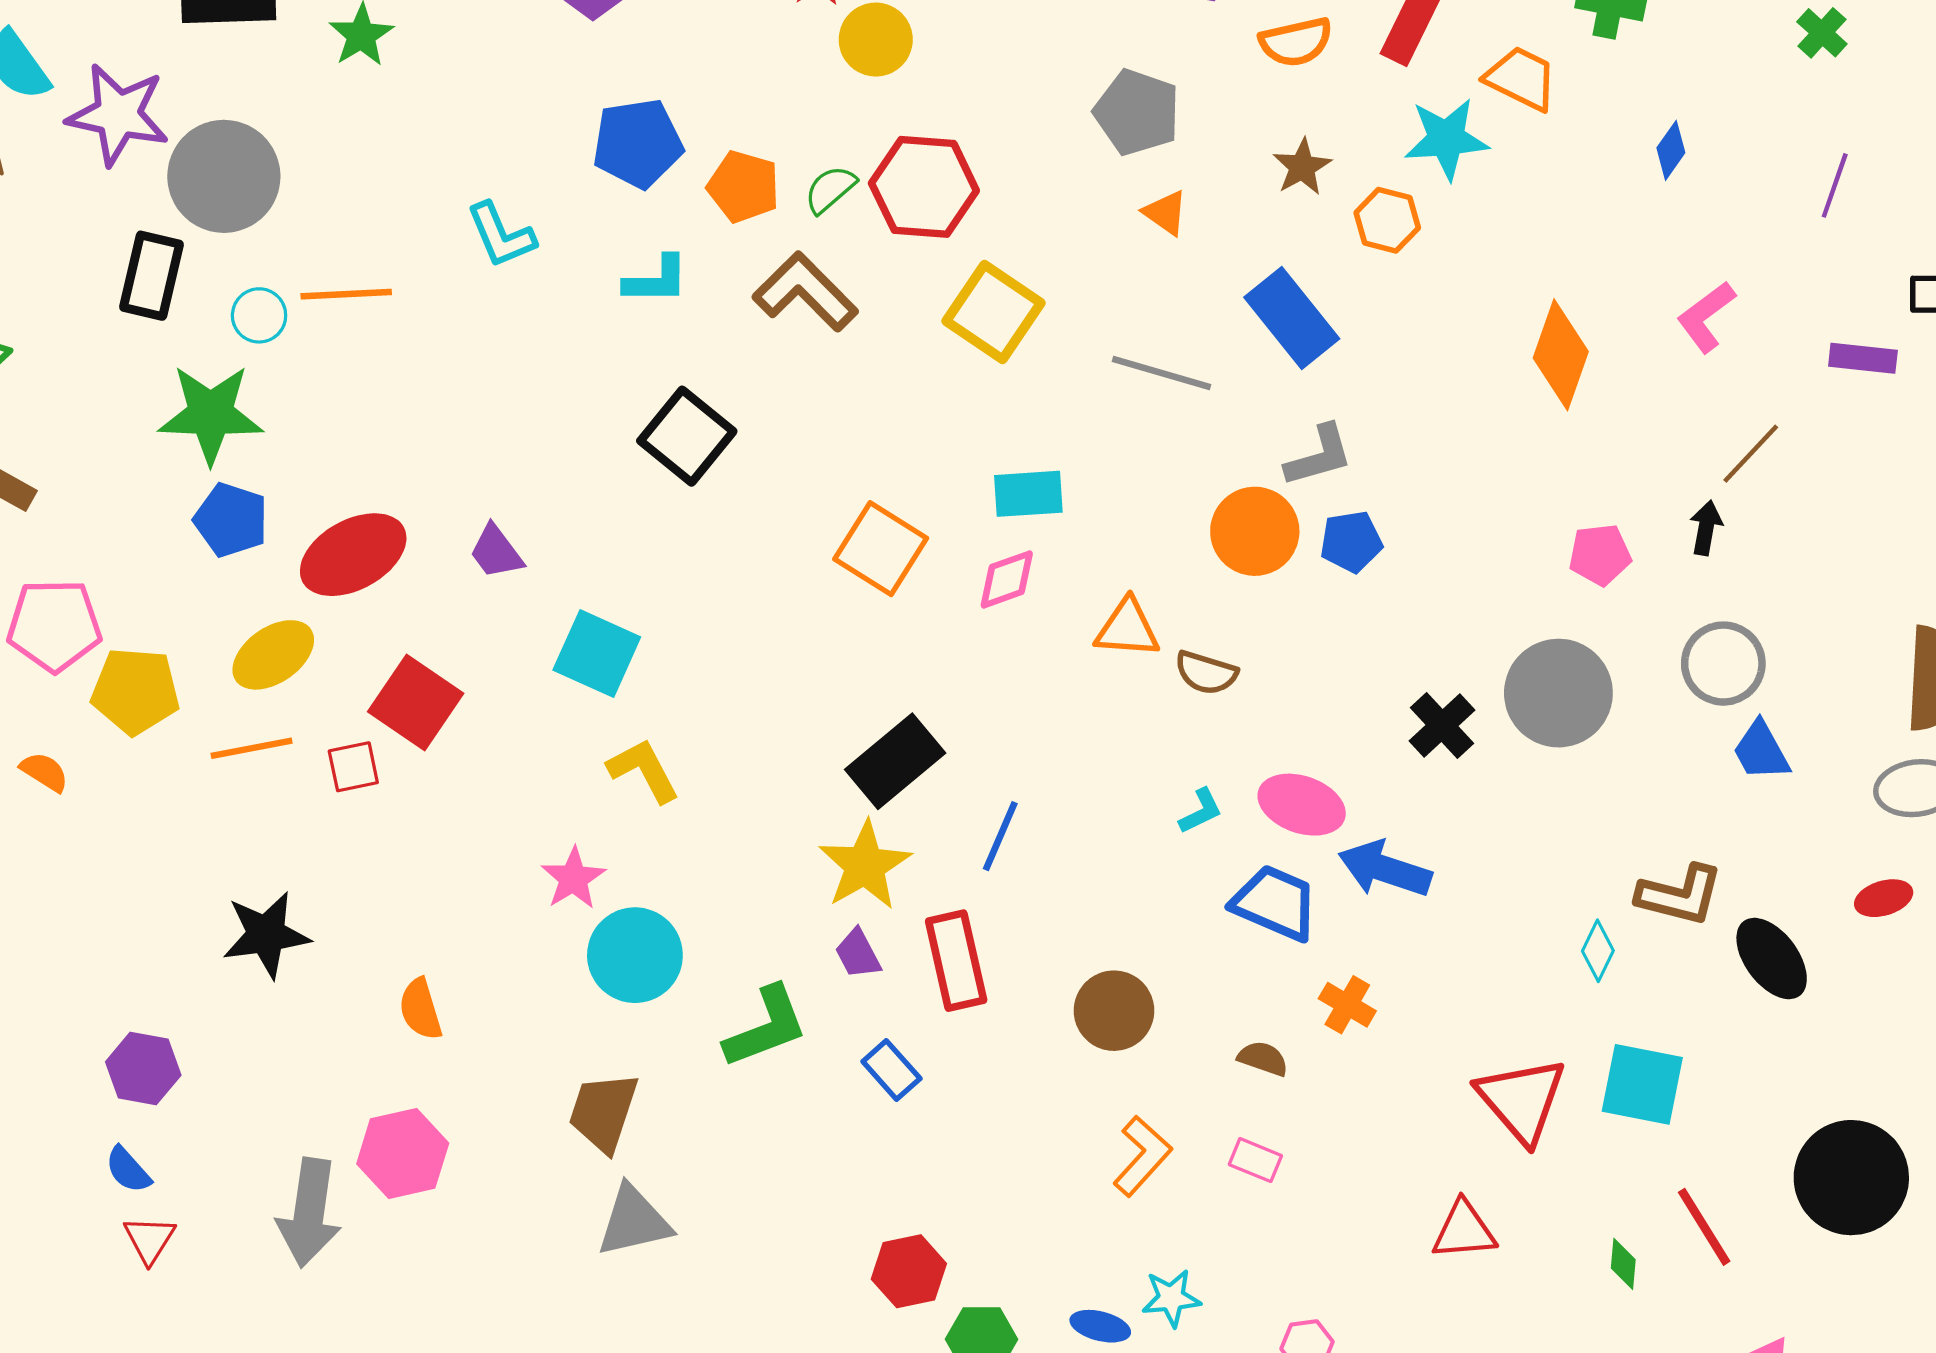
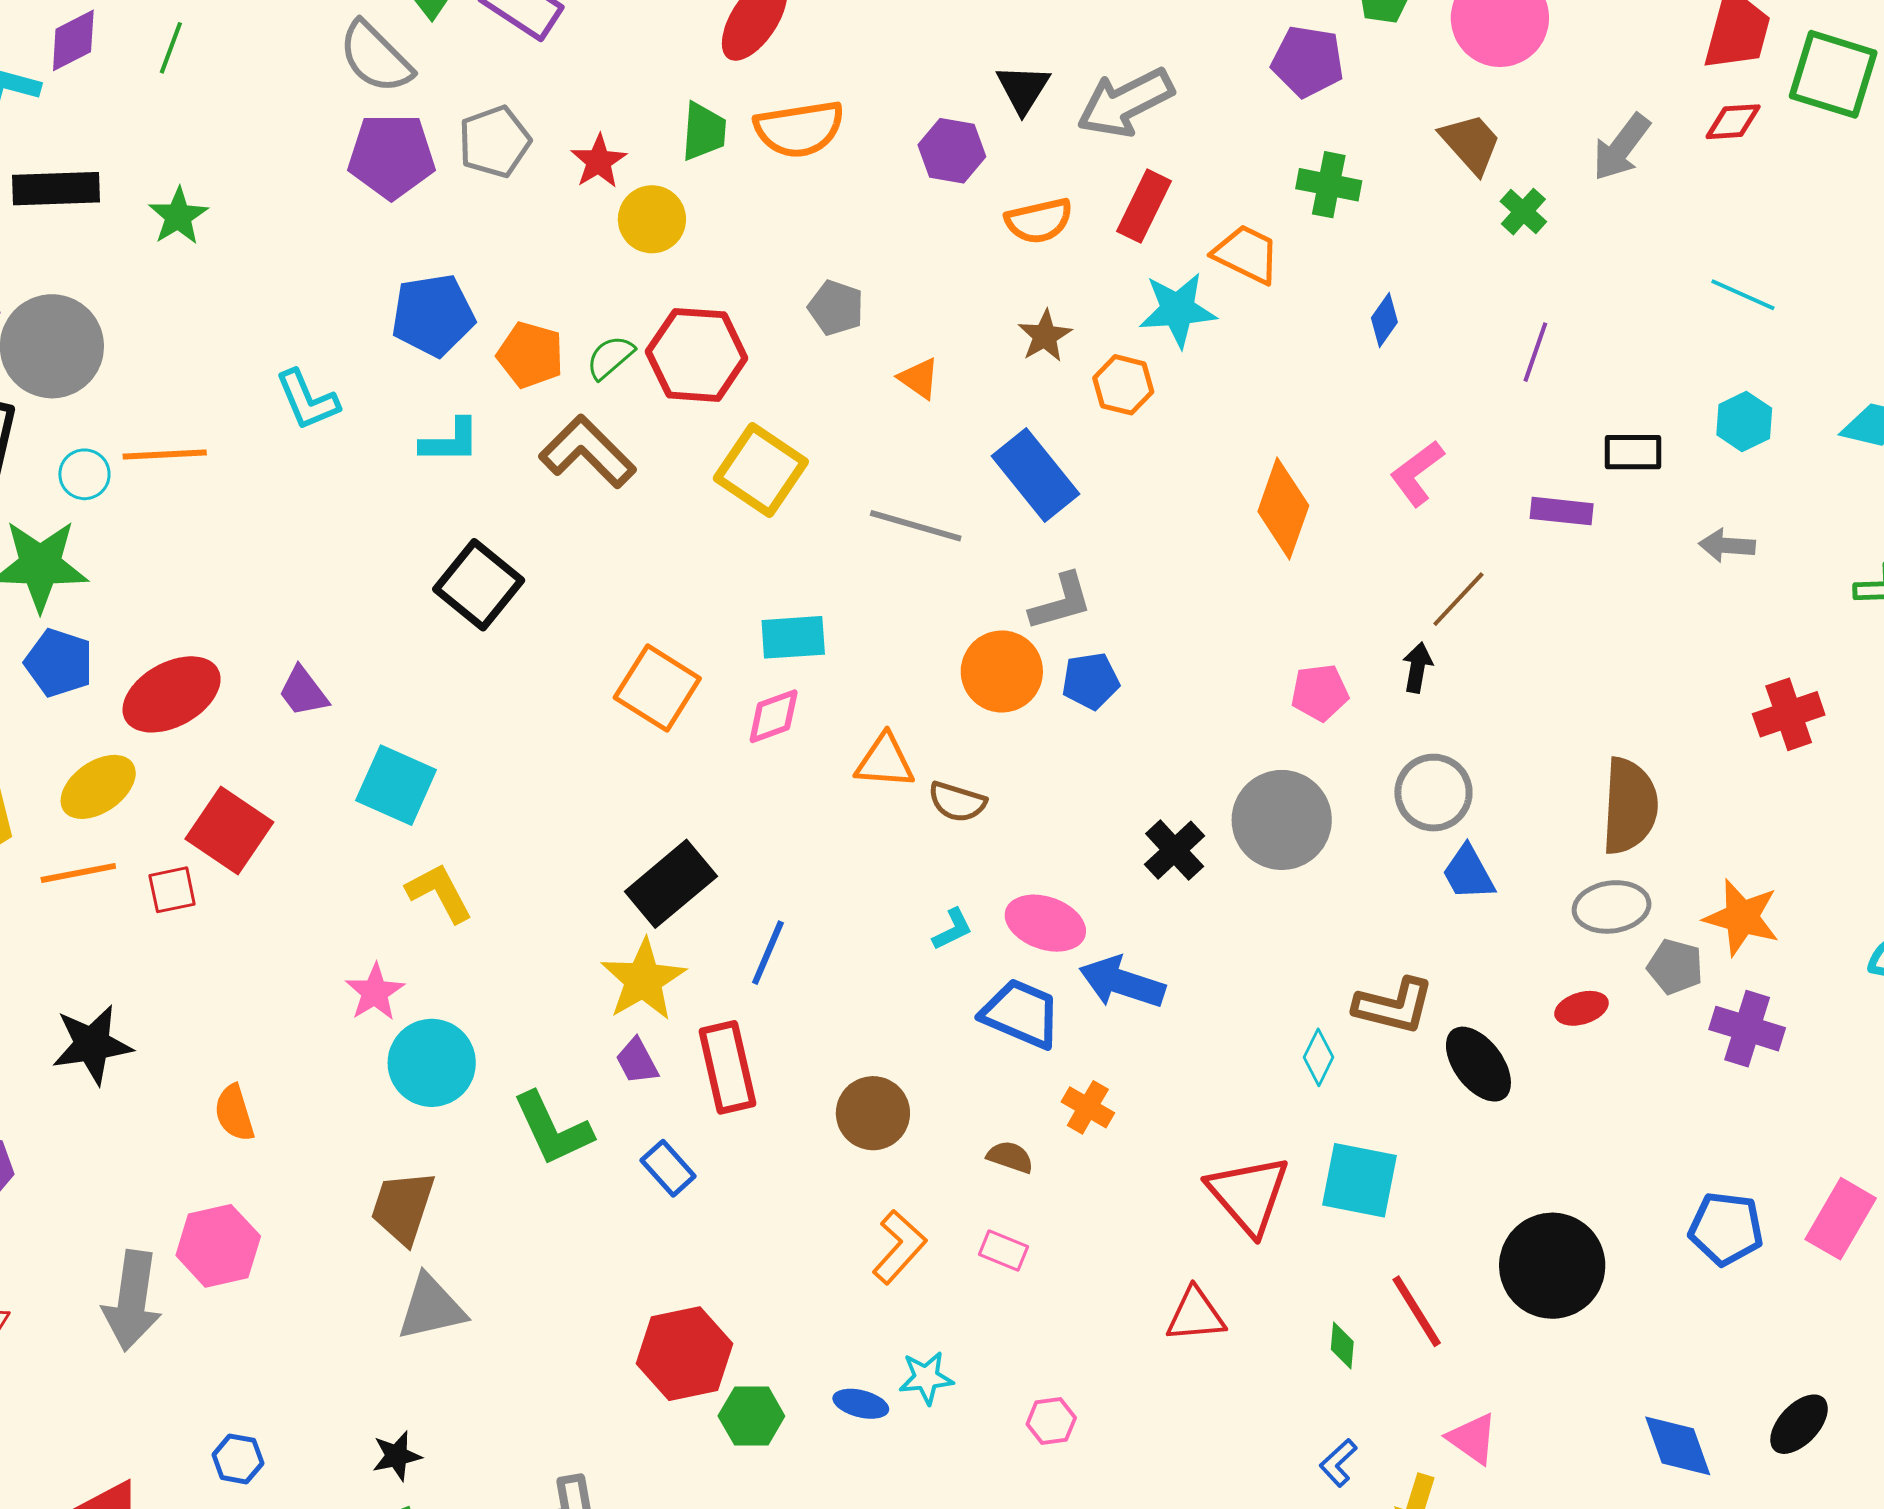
gray pentagon: (1137, 112) -> (836, 308), moved, size x0.7
green L-shape: (766, 1027) -> (553, 1129), turned 86
red hexagon: (909, 1271) -> (684, 1354), size x1.4

